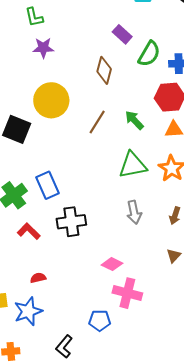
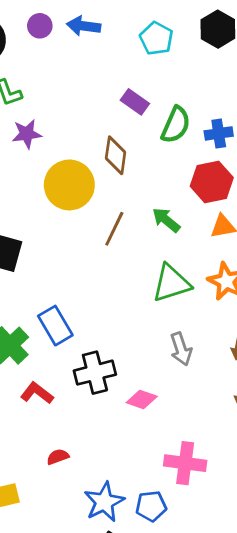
yellow circle: (51, 100) -> (69, 185), moved
pink diamond: (112, 264) -> (142, 399), moved
blue star: (28, 311) -> (104, 502), moved

